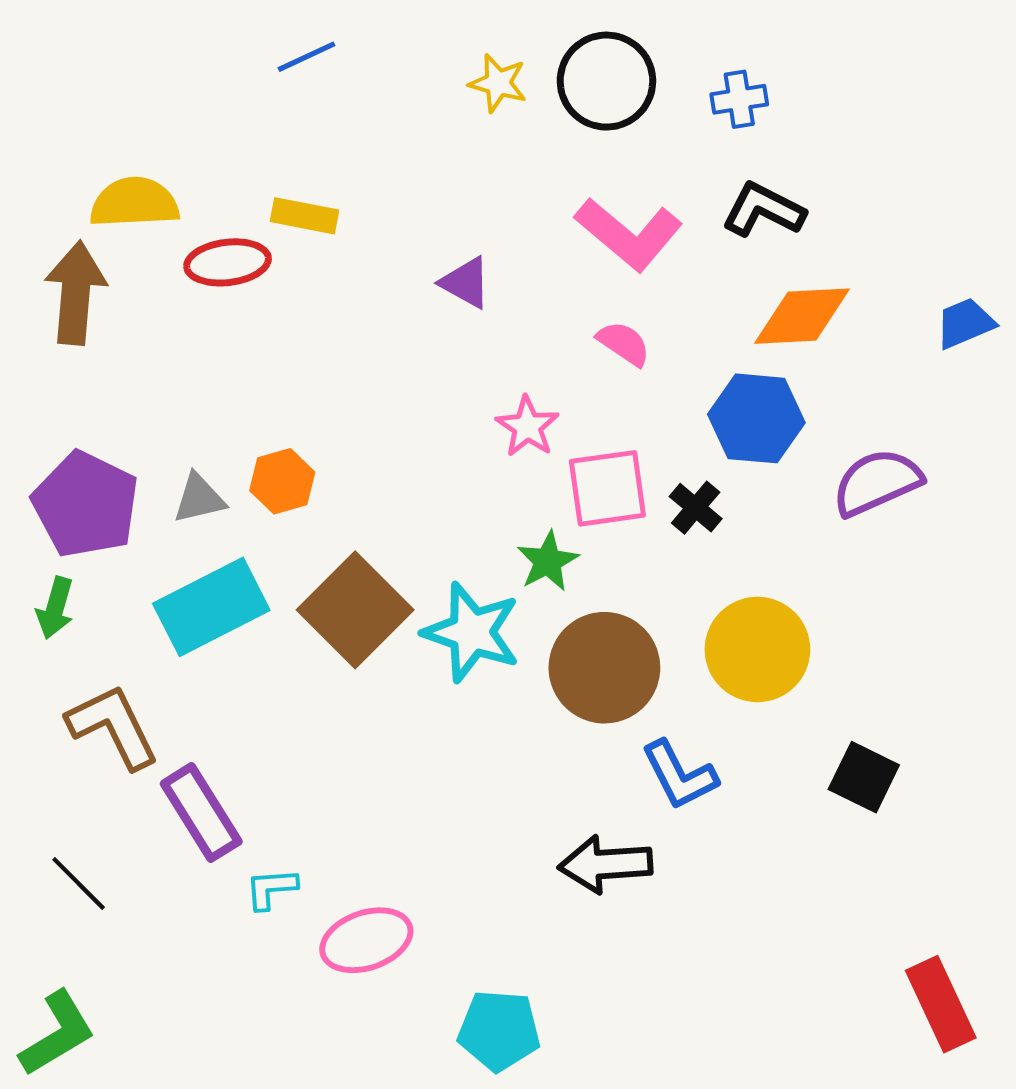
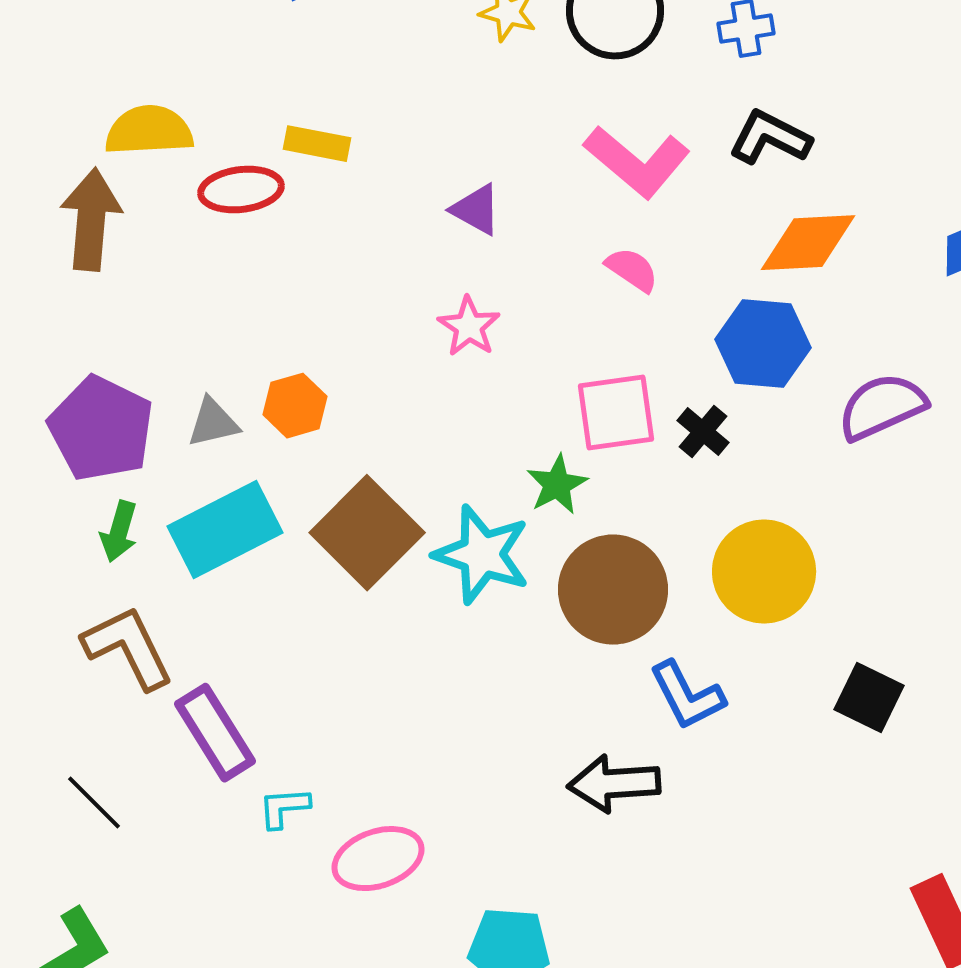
pink star: (527, 427) -> (469, 327), moved
green arrow: (55, 608) -> (119, 532), moved

